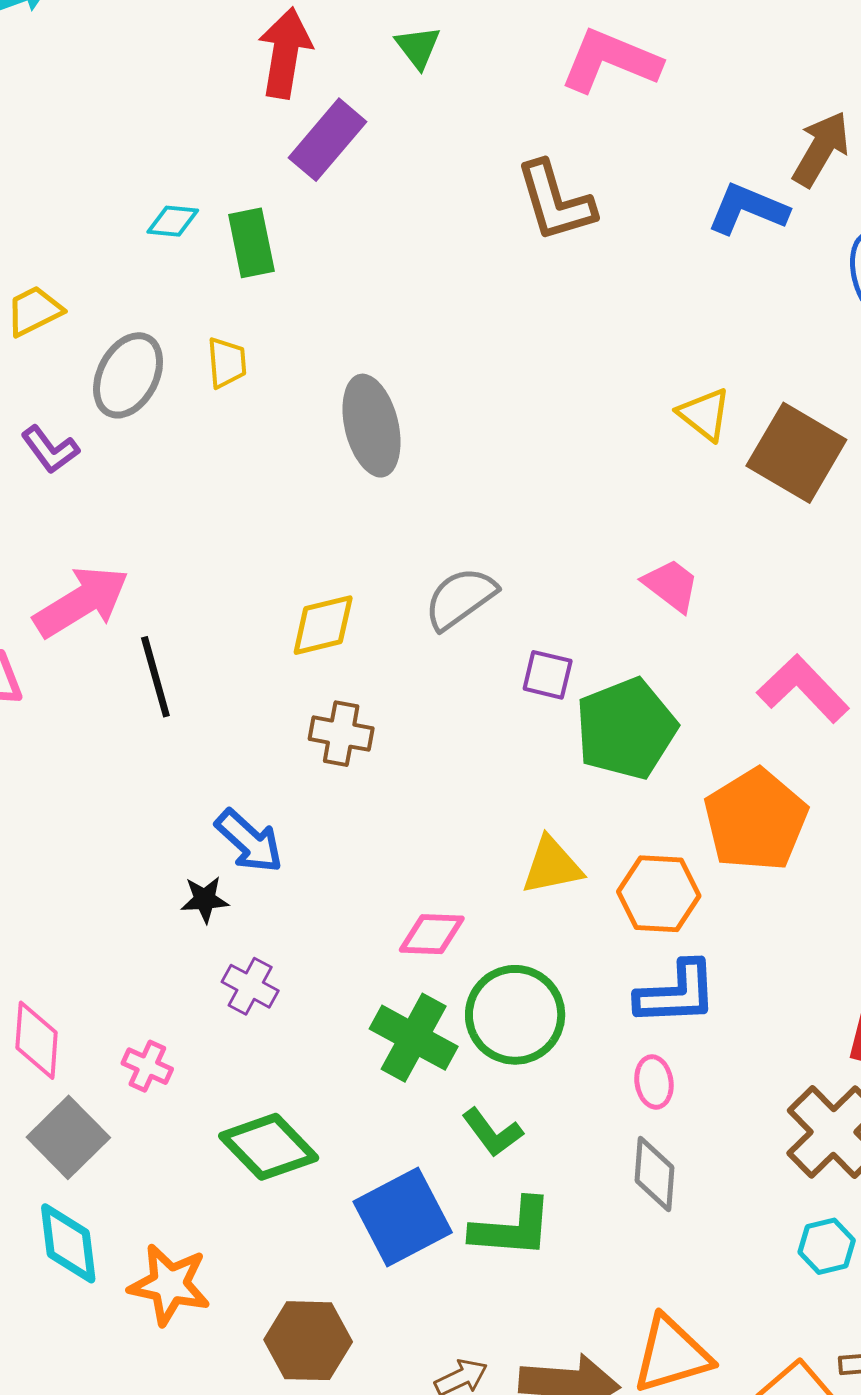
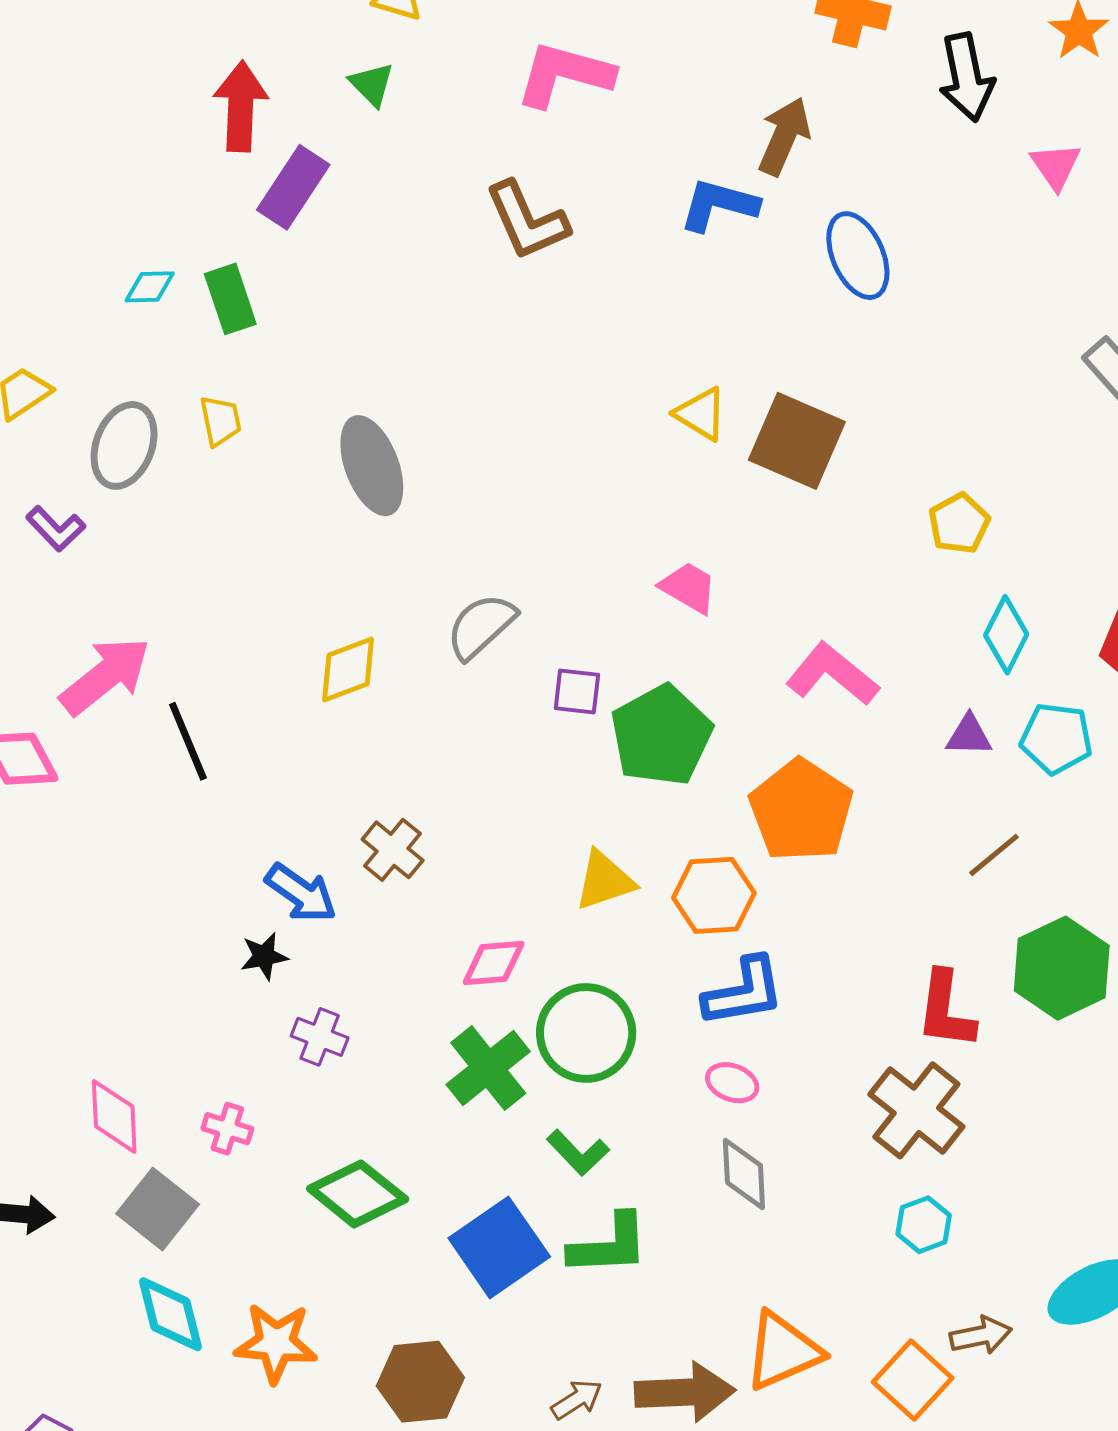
brown cross: (341, 734) -> (393, 850), moved, turned 36
green cross: (414, 1038) -> (488, 1068), turned 30
pink ellipse: (654, 1082) -> (732, 1083), turned -54

